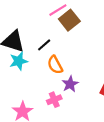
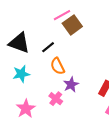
cyan star: (19, 61) -> (21, 74), moved
pink cross: (54, 100) -> (56, 99), turned -32

